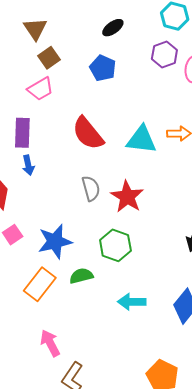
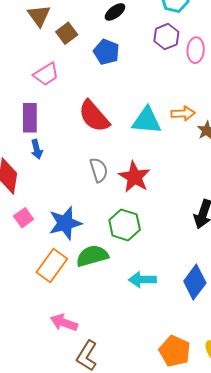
brown square: (49, 58) -> (67, 33), moved
green semicircle: (81, 276) -> (92, 256), size x1.4
pink arrow: (50, 343) -> (64, 323), turned -40

